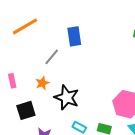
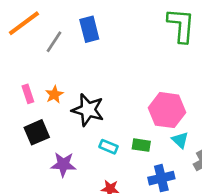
gray line: (52, 57) -> (54, 42), moved
pink rectangle: (12, 81) -> (28, 94), moved

